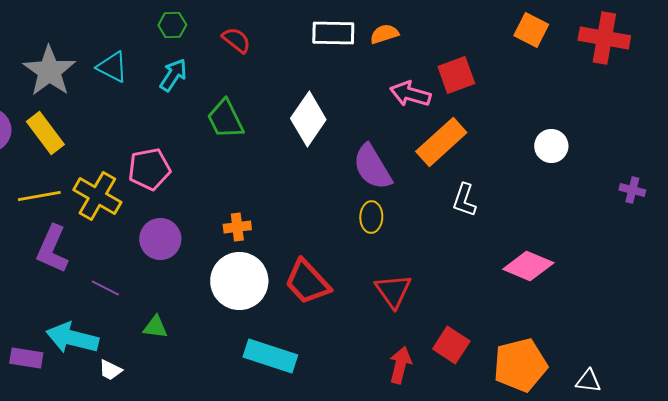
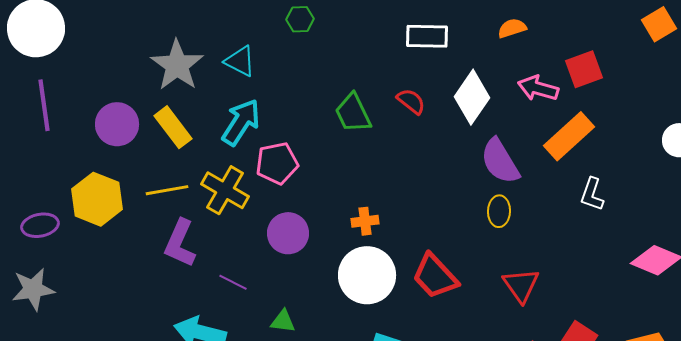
orange square: (531, 30) -> (659, 24), turned 32
white rectangle: (333, 33) -> (427, 36), moved
red semicircle: (236, 40) -> (411, 101), moved
cyan arrow: (173, 75) -> (241, 122), moved, size x1.4
white diamond: (308, 119) -> (472, 97), moved

